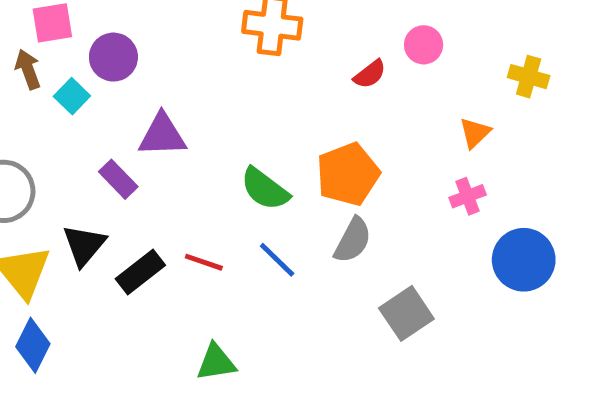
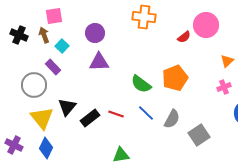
pink circle: (424, 45) -> (206, 25), size x1.6
purple circle: (113, 57) -> (95, 33), moved
purple rectangle: (118, 179) -> (53, 67), moved
gray semicircle: (353, 240) -> (172, 119), moved

